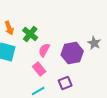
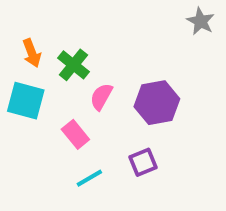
gray star: (94, 43) -> (201, 21), moved
pink rectangle: (39, 69) -> (75, 134), moved

